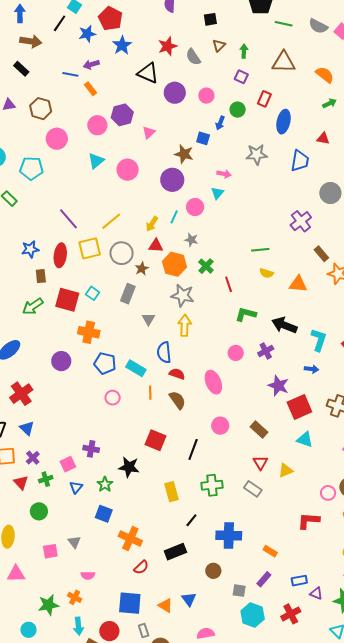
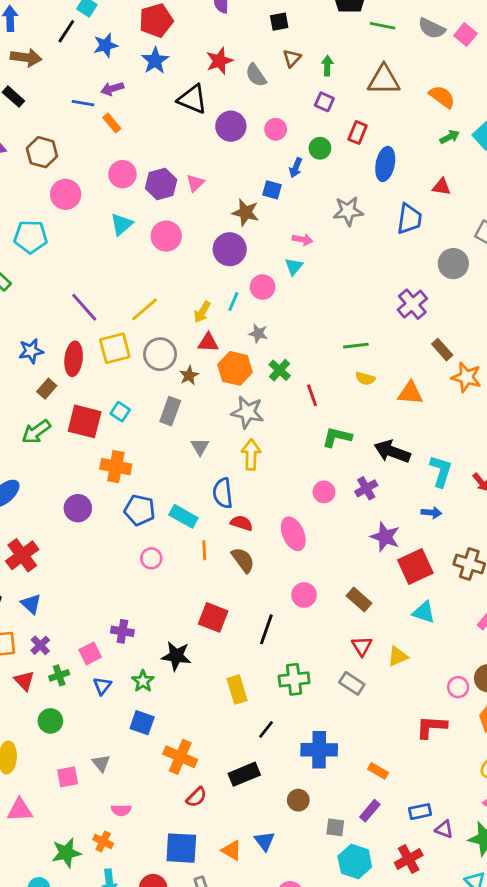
red pentagon: (110, 19) -> (156, 20), moved, turned 30
purple hexagon: (122, 115) -> (161, 184), moved
brown rectangle: (41, 276) -> (47, 389), turned 48

